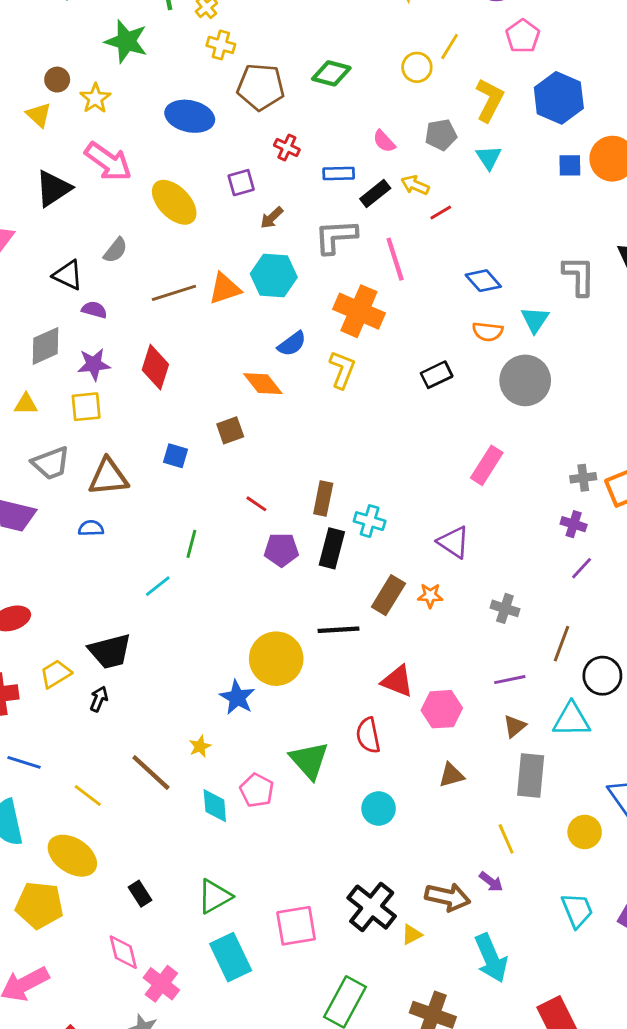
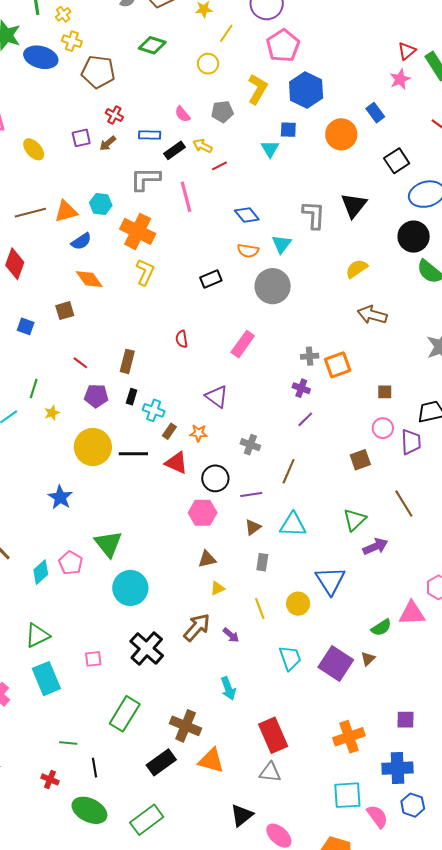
pink pentagon: (523, 36) -> (283, 46), size x1.4
yellow line: (450, 47) -> (226, 33), moved
green diamond: (331, 73) -> (152, 45), moved
blue ellipse: (190, 116) -> (41, 57), moved
cyan triangle: (489, 158) -> (270, 149), moved
blue square: (570, 165) -> (288, 130), moved
yellow ellipse: (174, 202) -> (34, 149), size x0.7
brown arrow: (272, 218) -> (108, 143), moved
cyan hexagon: (274, 276) -> (101, 204), size x0.7
orange cross: (359, 311) -> (138, 231), moved
blue semicircle: (292, 344) -> (81, 241), moved
cyan cross: (370, 521) -> (154, 410), moved
black rectangle: (332, 548) -> (132, 397), size x0.6
brown rectangle: (388, 595) -> (169, 431), size x0.6
yellow circle: (276, 659) -> (93, 447), moved
black circle: (602, 676) -> (215, 478), moved
red triangle: (397, 681) -> (176, 463), moved
red semicircle: (368, 735) -> (182, 339), moved, size x0.7
yellow star: (200, 746) -> (52, 413), moved
gray rectangle: (531, 775) -> (262, 562), size x0.6
cyan diamond: (215, 806) -> (41, 572), turned 50
cyan circle: (379, 809) -> (130, 588), moved, size x1.5
yellow line: (506, 839) -> (260, 608), moved
brown arrow: (448, 897) -> (197, 627), moved, turned -64
pink square: (296, 926) -> (93, 659), size x0.6
yellow triangle: (412, 935) -> (217, 588), moved
cyan arrow: (491, 958) -> (228, 688), size x0.7

